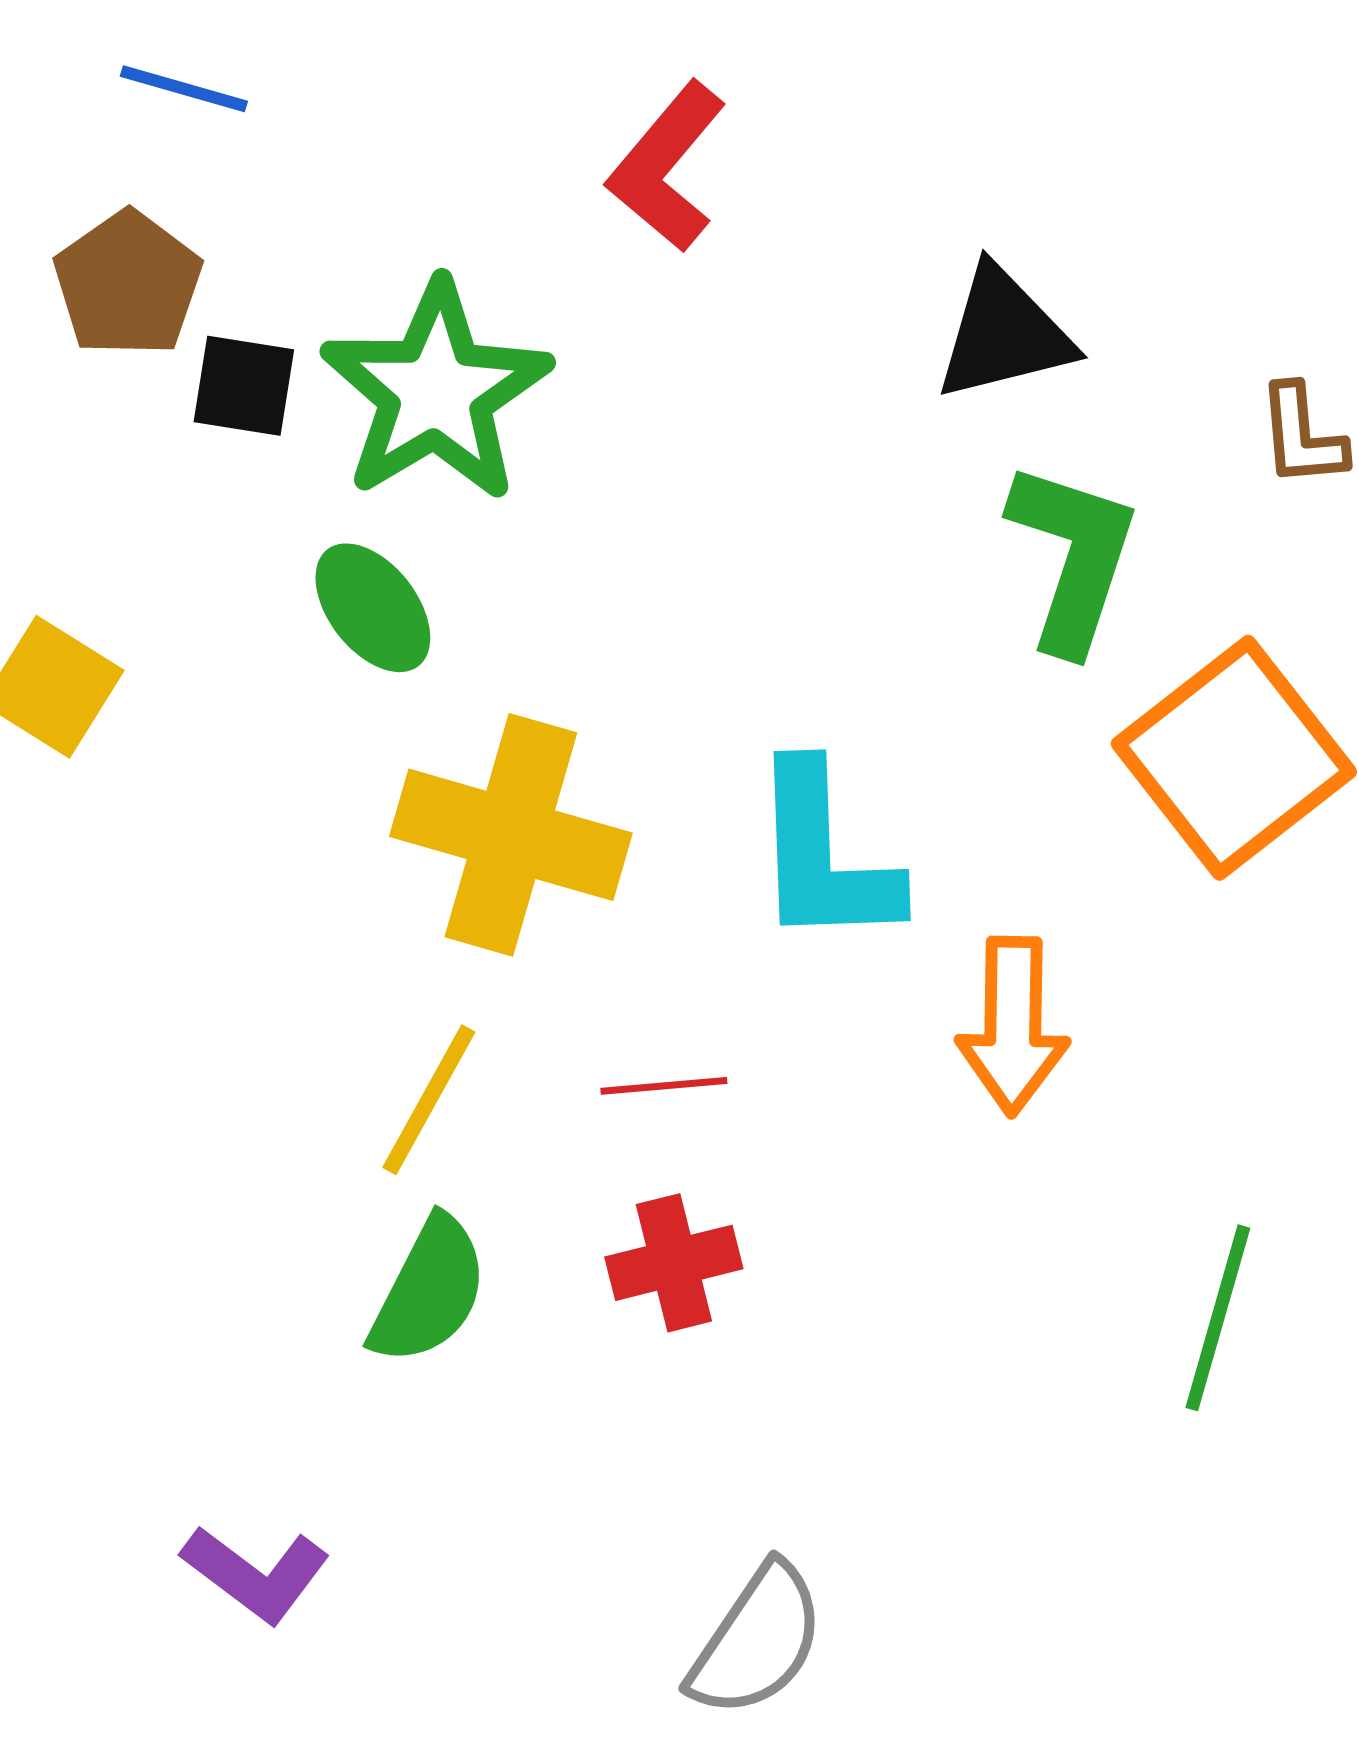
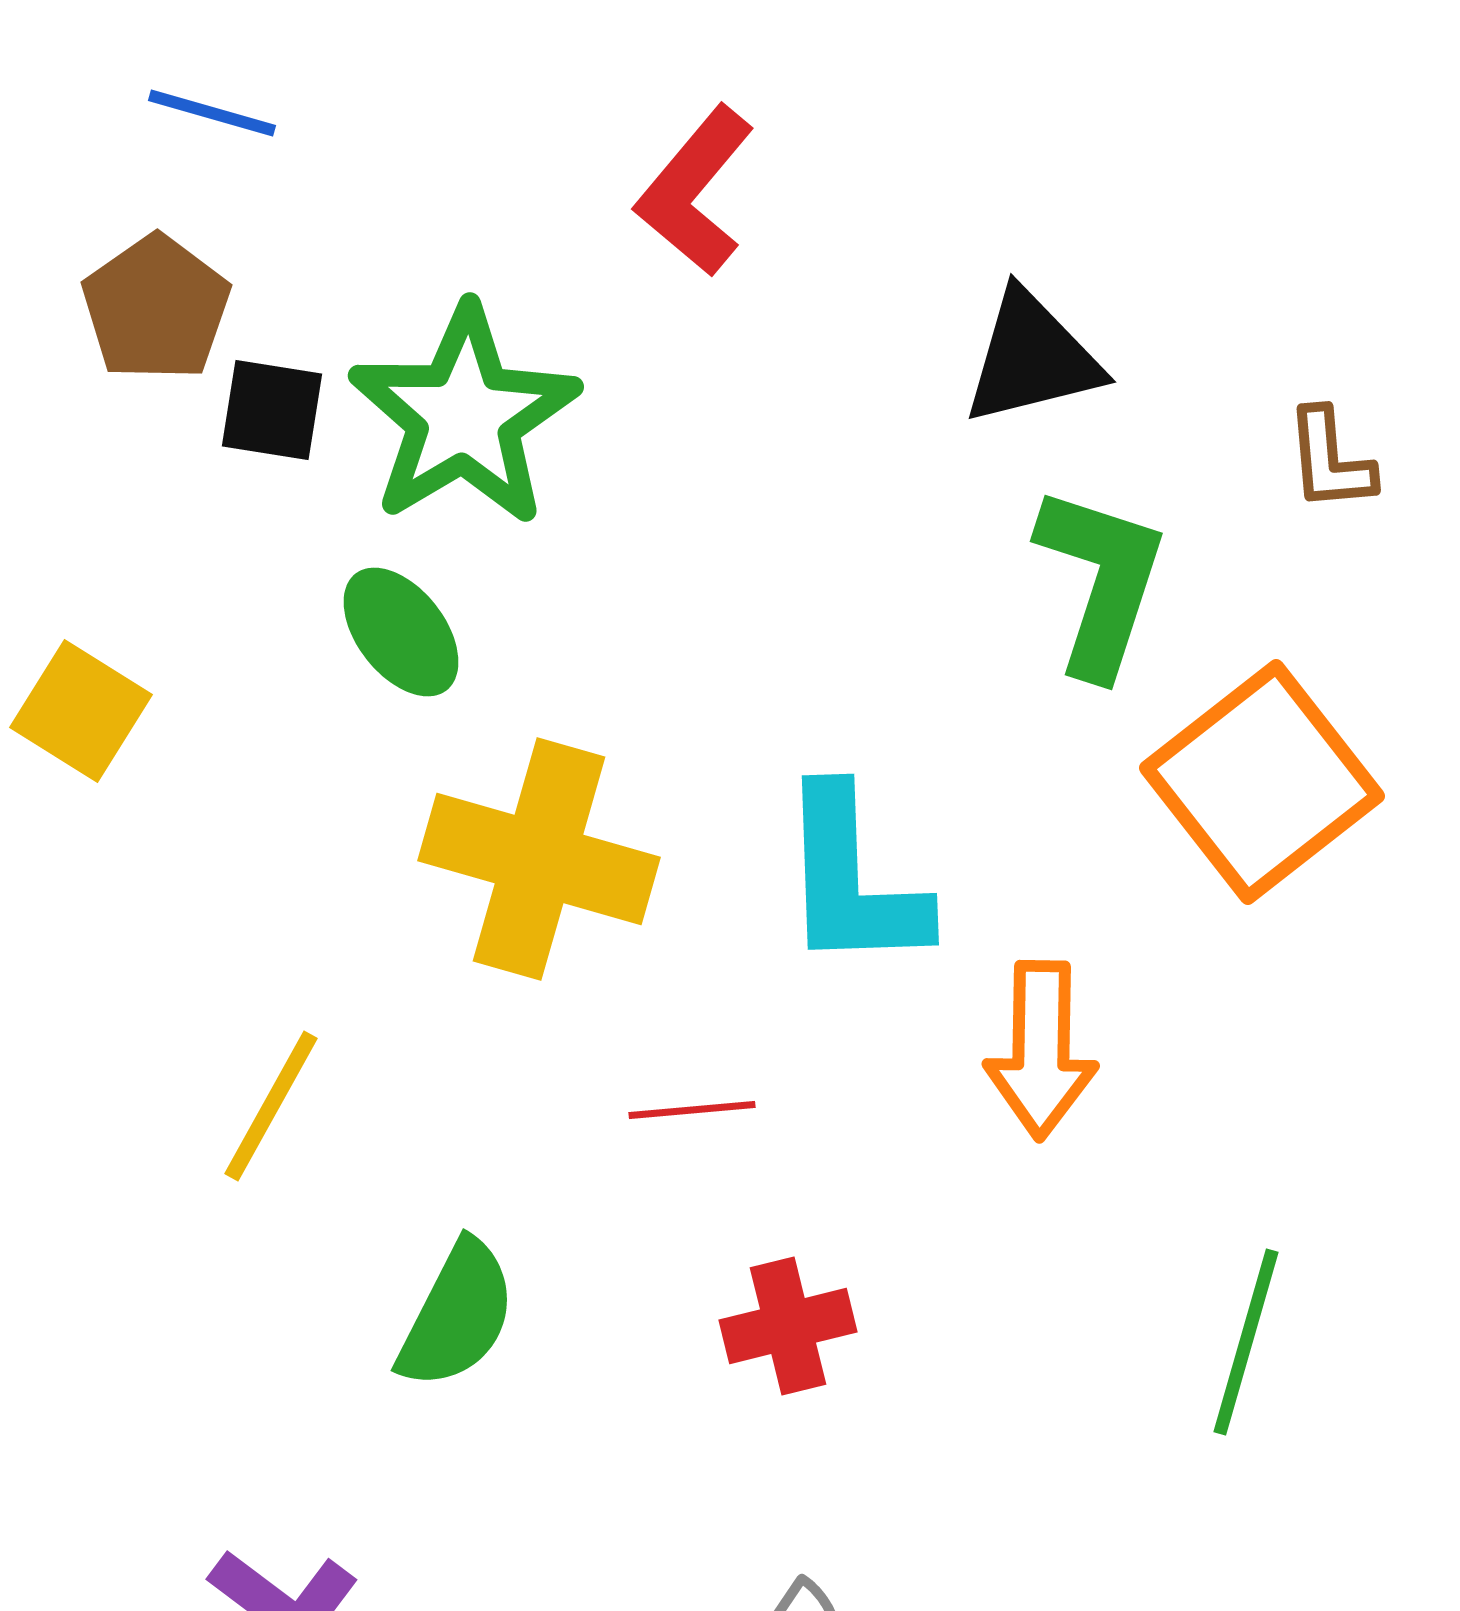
yellow line: (429, 1100) -> (271, 1106), moved
red cross: (674, 1263) -> (788, 1326), moved

